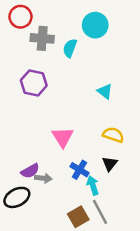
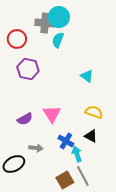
red circle: (20, 17) -> (17, 39), moved
cyan circle: (95, 25) -> (59, 17), moved
gray cross: (42, 38) -> (45, 23), moved
black triangle: (110, 164) -> (91, 136), turned -40
purple semicircle: (30, 171) -> (25, 119), moved

